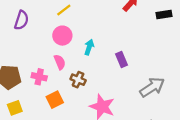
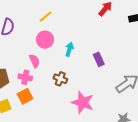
pink semicircle: (60, 62) -> (34, 61), moved
orange square: (55, 100) -> (25, 96), moved

